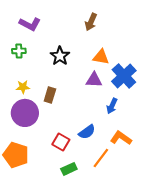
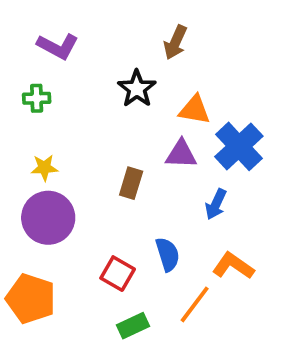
black star: (60, 56) -> (137, 89), moved
brown rectangle: (50, 95) -> (131, 183), moved
blue semicircle: (87, 132) -> (168, 254), turned -72

